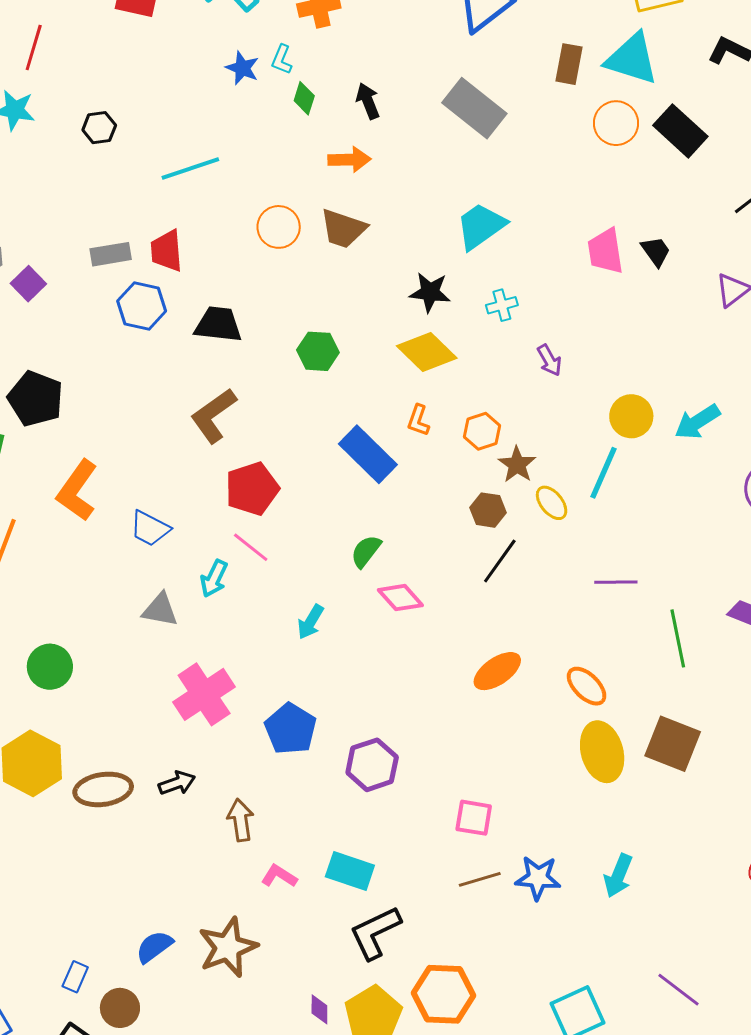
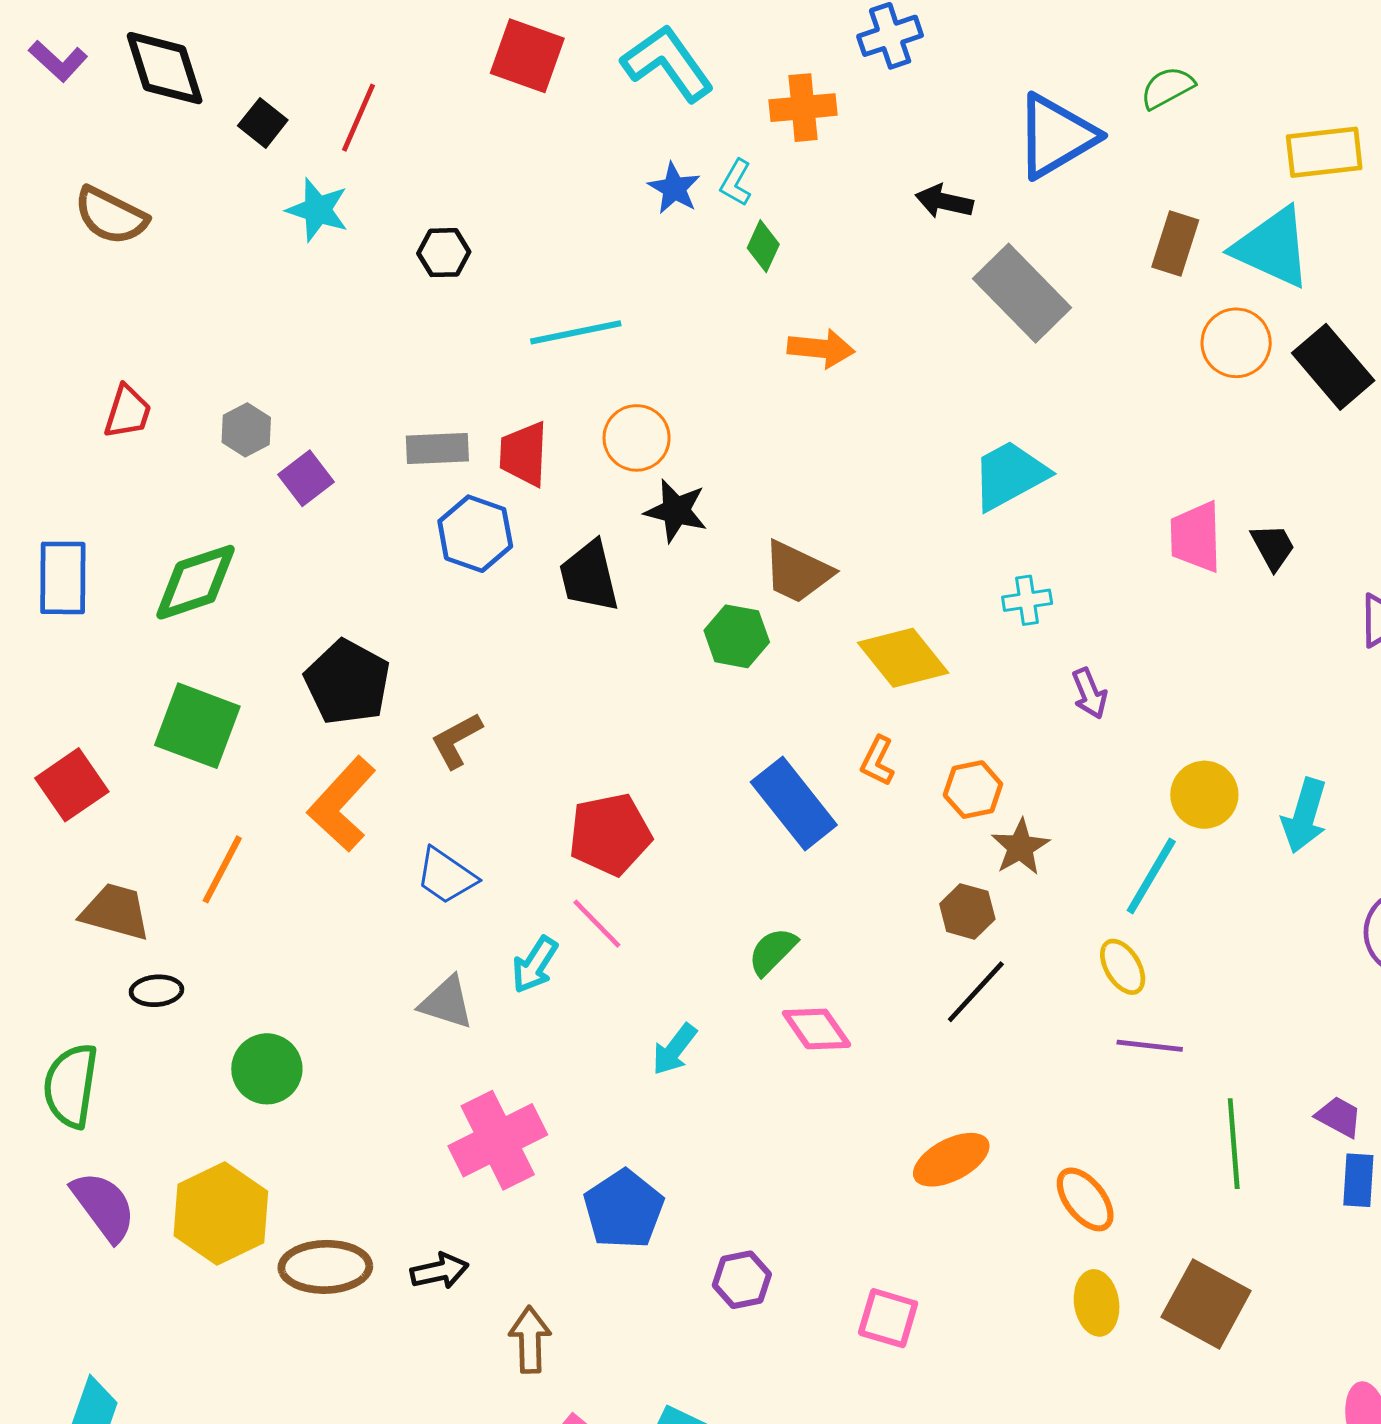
black arrow: (368, 101) -> (944, 201), moved, turned -63
orange circle: (279, 227) -> (637, 438), moved
brown trapezoid: (343, 229) -> (797, 572), moved
black star: (430, 292) -> (676, 511), moved
black trapezoid: (218, 324) -> (589, 576), turned -117
black pentagon: (35, 399) -> (347, 682), moved
brown L-shape: (214, 416) -> (456, 740), moved, size x0.7
cyan arrow: (697, 422) -> (1304, 816), turned -48
yellow ellipse: (552, 503) -> (1123, 967), moved
yellow ellipse: (602, 752) -> (1097, 1303), size x0.7
purple hexagon: (372, 765) -> (742, 1280), size x0.7
pink square: (474, 818) -> (888, 1318), moved

